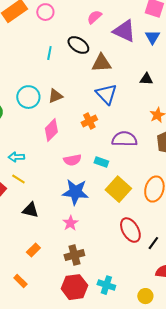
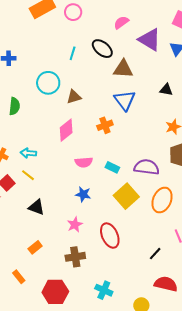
cyan circle: (28, 97) -> (48, 83), moved
purple semicircle: (124, 139) -> (147, 167), moved
blue star: (75, 192) -> (83, 194), size x0.6
red ellipse: (130, 230) -> (110, 235), moved
red hexagon: (74, 287) -> (55, 292), moved

